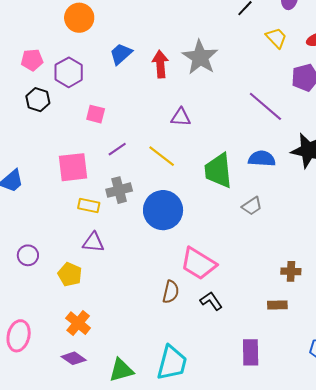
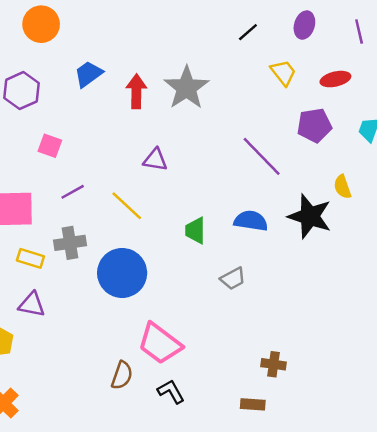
green trapezoid: (218, 171) -> (195, 230), size x0.6

